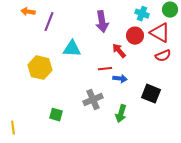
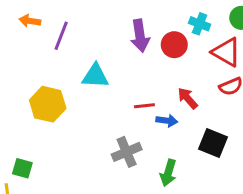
red circle: (135, 36) -> (174, 45), moved
red arrow: (119, 51) -> (188, 98), moved
green square: (56, 115) -> (22, 168), moved

